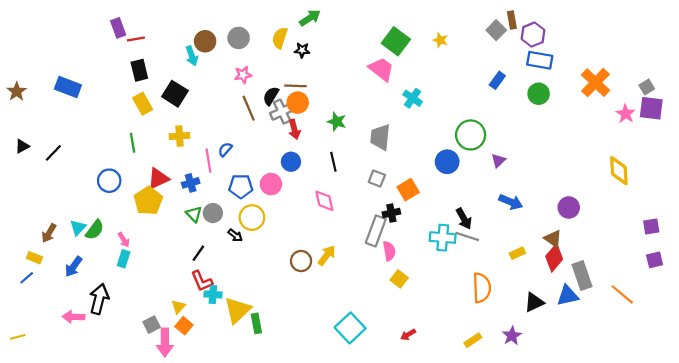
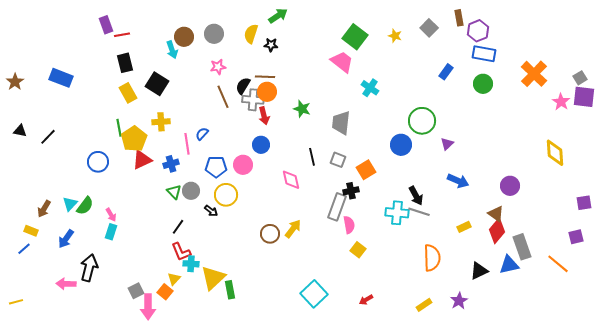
gray square: (496, 30) -> (429, 28), moved
gray cross: (282, 112) -> (253, 100), turned 30
black triangle: (22, 146) -> (20, 131), turned 40
black line: (333, 162) -> (312, 157), moved
yellow pentagon: (148, 201) -> (134, 139), moved
purple square: (655, 260) -> (576, 237), moved
yellow triangle: (178, 307) -> (174, 279), moved

